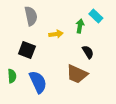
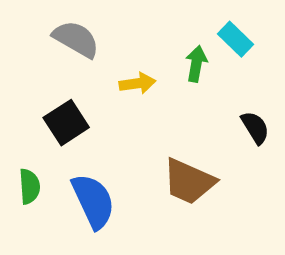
gray semicircle: (31, 16) -> (76, 39), turned -48
black square: (27, 50) -> (66, 123), turned 36
black semicircle: (88, 52) -> (255, 128), moved

